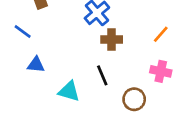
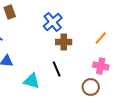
brown circle: (134, 99) -> (91, 87), moved

